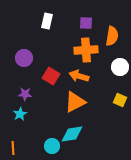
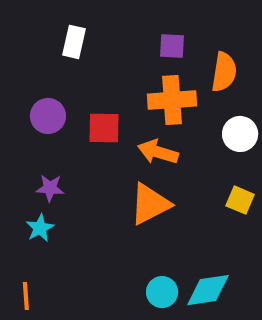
white rectangle: (47, 21) -> (74, 42), moved
red square: (51, 76) -> (104, 128), moved, turned -30
cyan diamond: (72, 134) -> (208, 290), moved
cyan circle: (52, 146) -> (162, 292), moved

